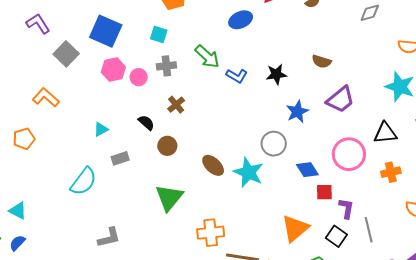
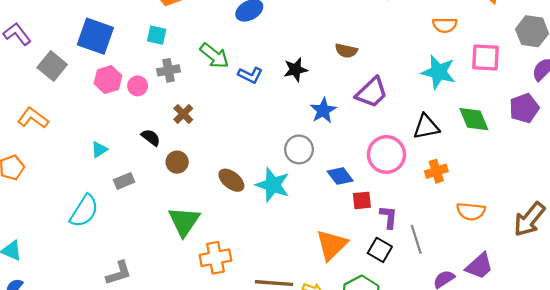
orange cross: (211, 233) -> (215, 258), moved

